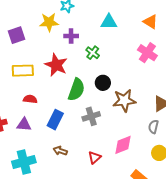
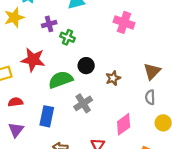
purple cross: (71, 36) -> (49, 24), moved
green semicircle: (76, 90) -> (61, 80), turned -115
brown star: (124, 101) -> (113, 78), size x0.6
purple triangle: (24, 124) -> (16, 130), turned -42

